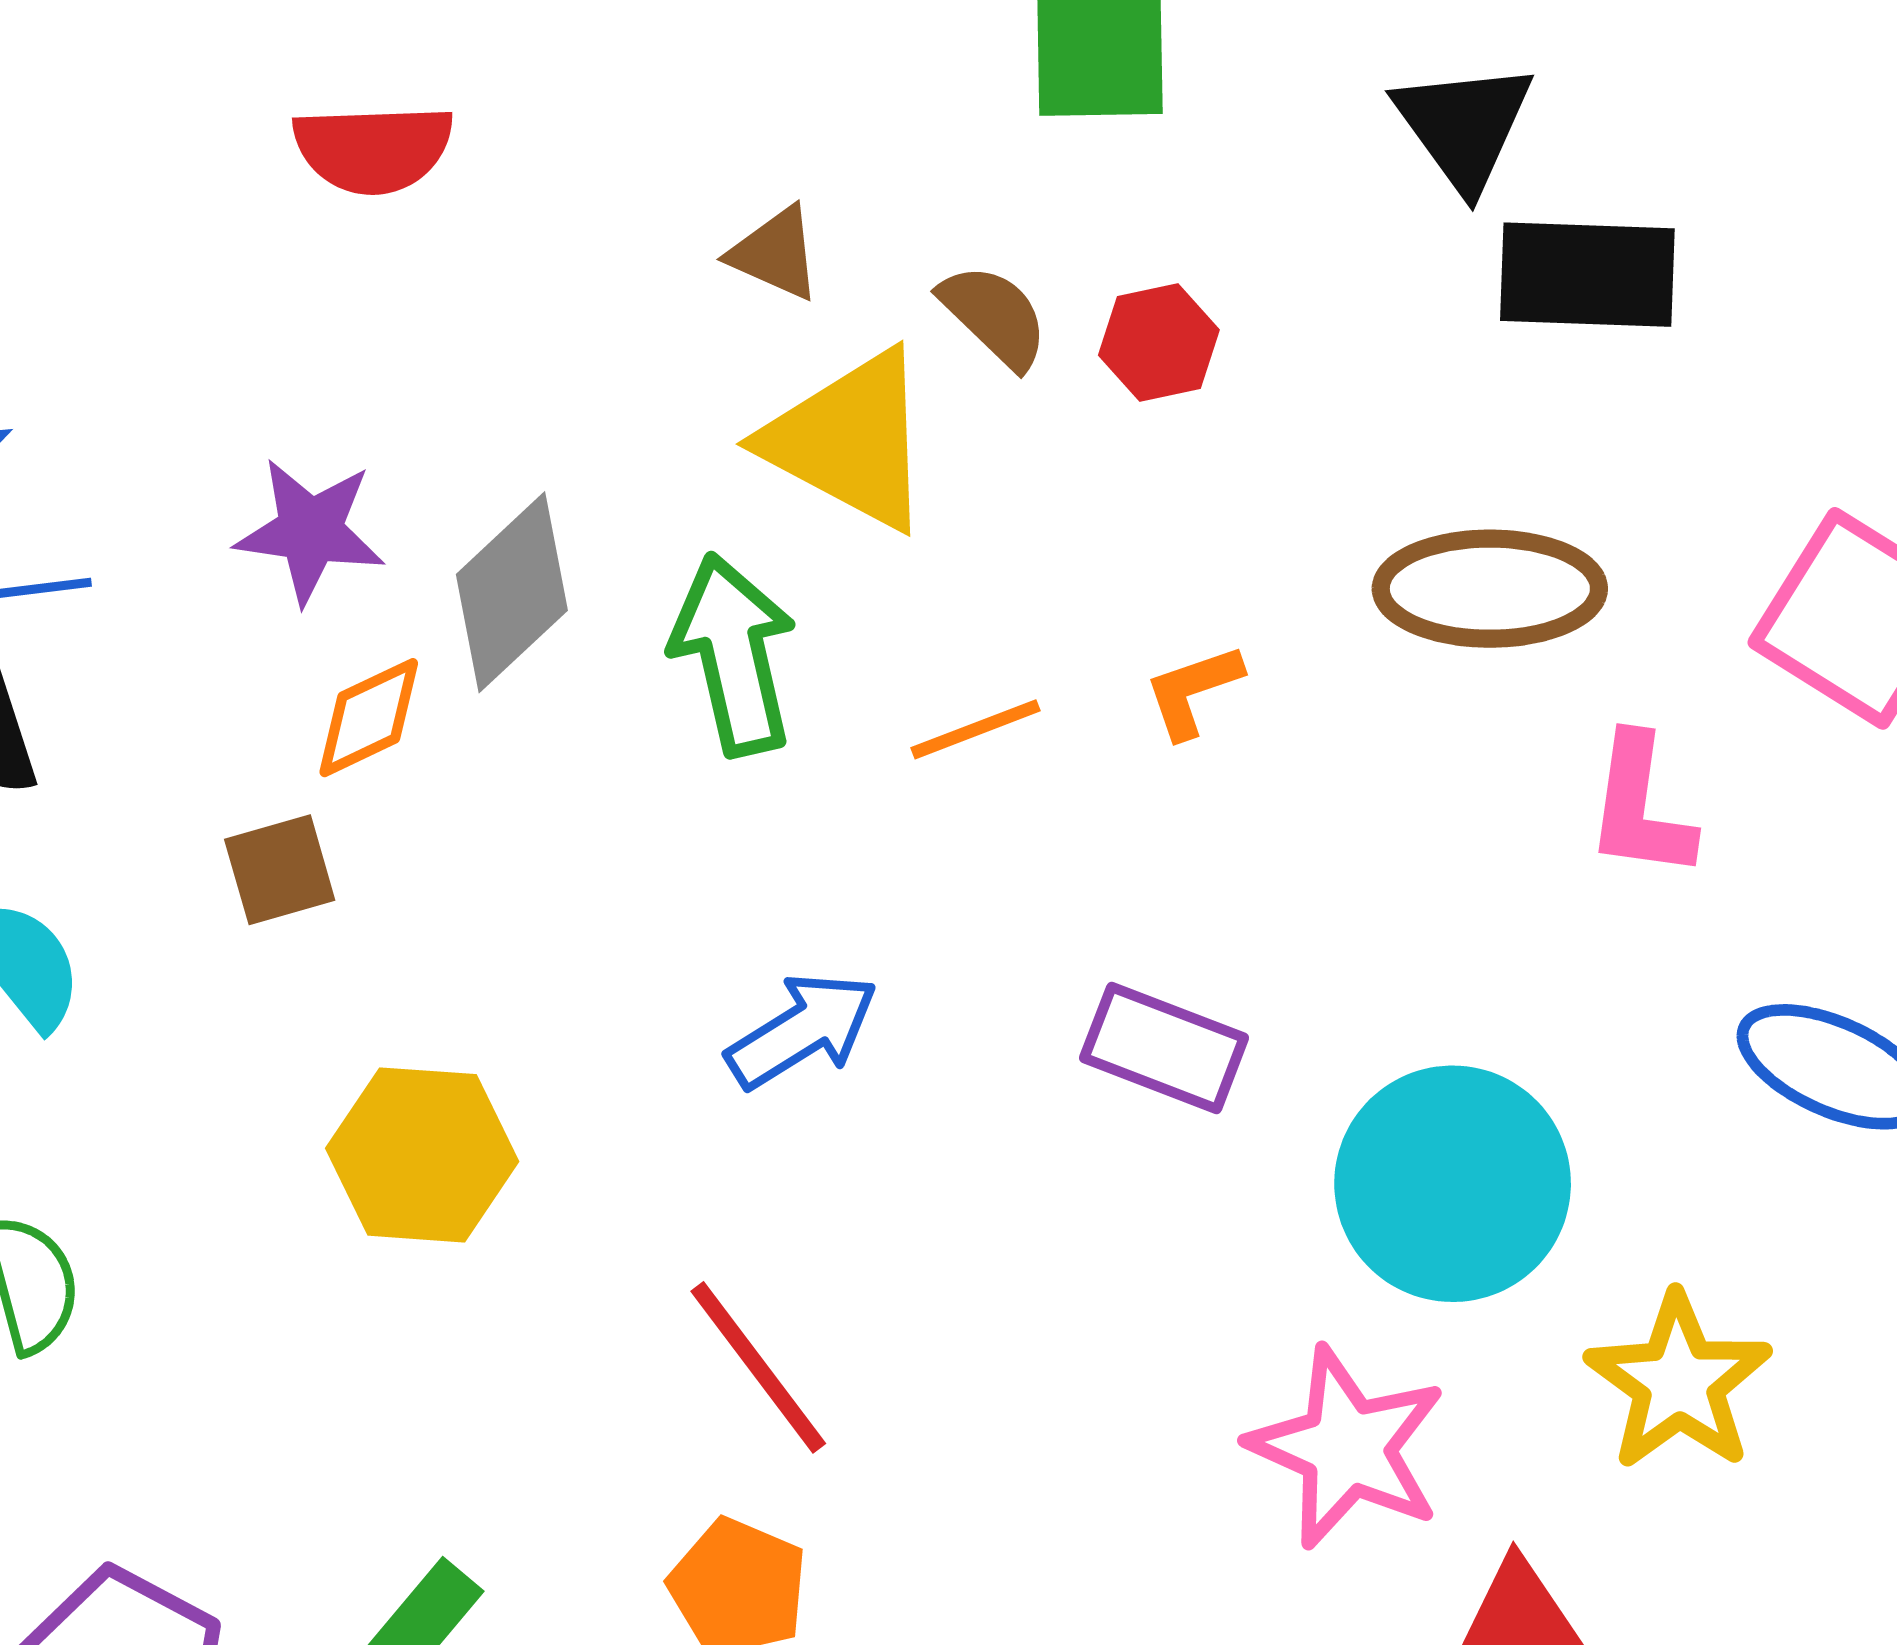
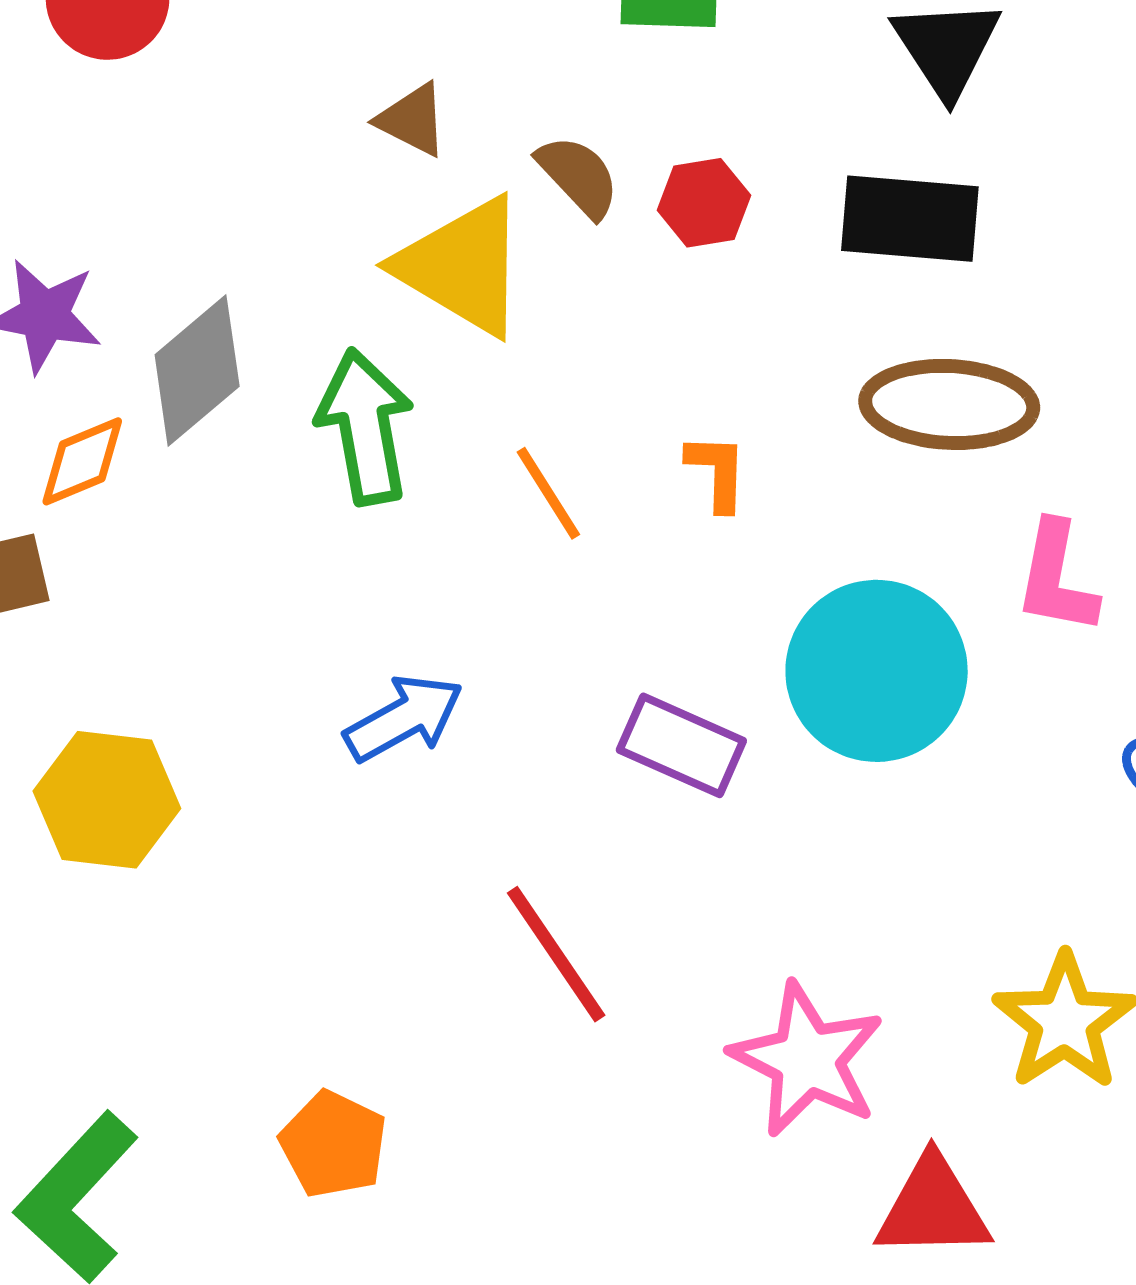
black rectangle: (1587, 275) -> (910, 219), moved
orange L-shape: (1193, 691) -> (717, 472), turned 108
orange line: (976, 729) -> (548, 493), turned 76
cyan circle: (1453, 1184) -> (877, 671), moved
red line: (758, 1367) -> (556, 954), moved

